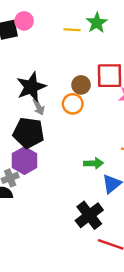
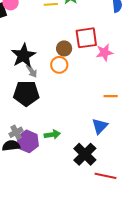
purple hexagon: (24, 161) -> (28, 141), moved
green arrow: (94, 163) -> (52, 135), moved

